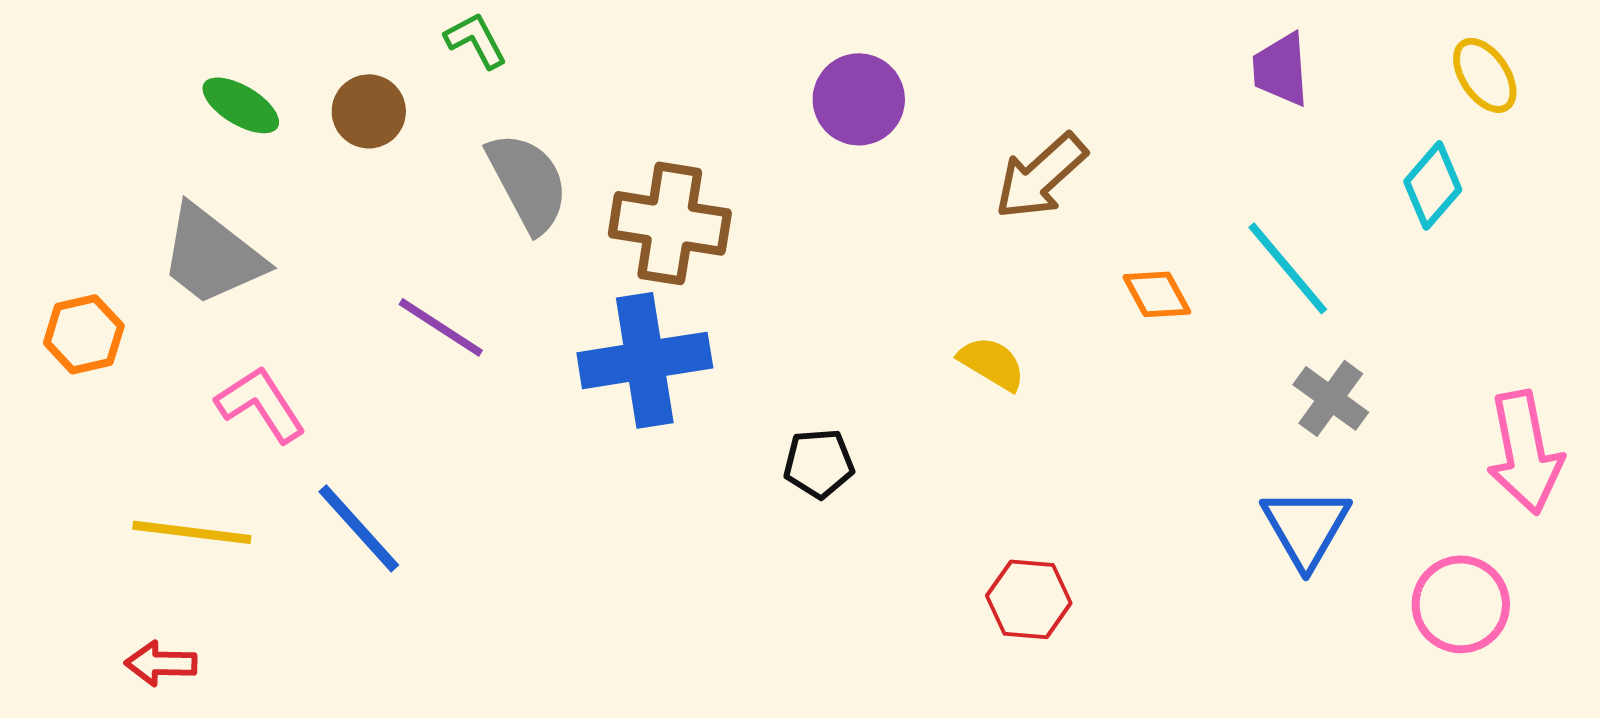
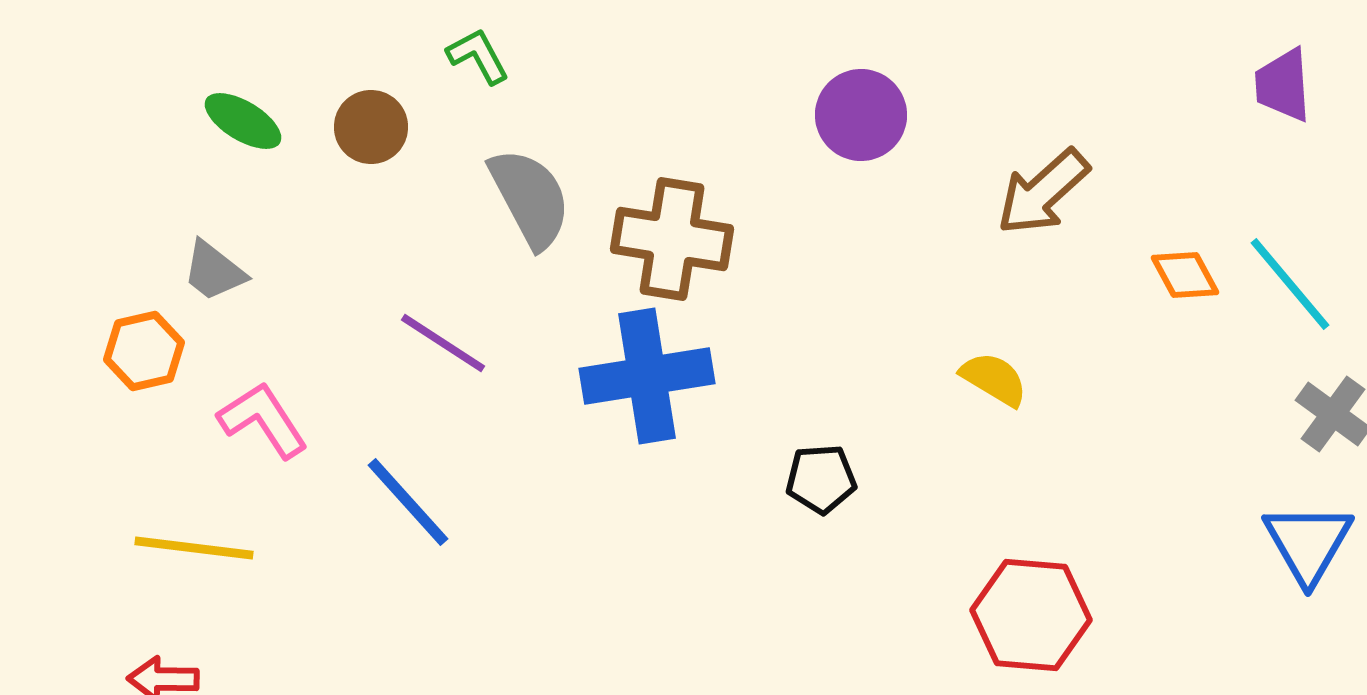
gray trapezoid: (212, 255) -> (214, 271), size x0.6
orange diamond: (1157, 294) -> (1185, 275), moved
orange hexagon: (84, 334) -> (144, 351), moved
blue line: (359, 528) -> (408, 502), moved
red hexagon: (1029, 599) -> (1031, 615), size x1.4

